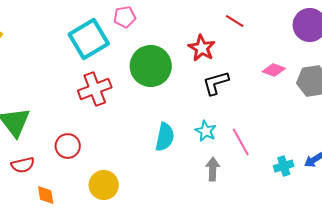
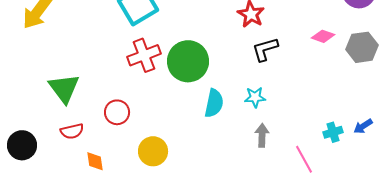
green circle: (151, 66) -> (188, 61), moved
cyan star: (206, 131) -> (255, 97), turned -30
pink line: (241, 142) -> (304, 159), moved

